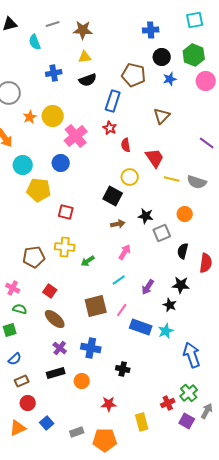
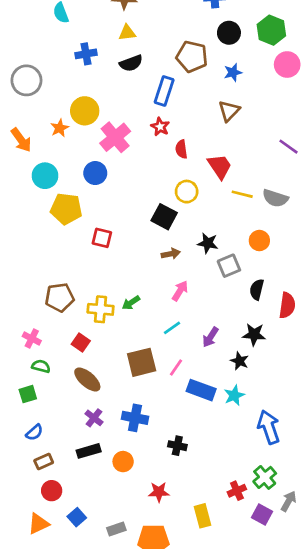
blue star: (170, 79) -> (233, 72), moved
orange star: (30, 117) -> (60, 128), moved
yellow cross: (65, 247) -> (101, 309), moved

